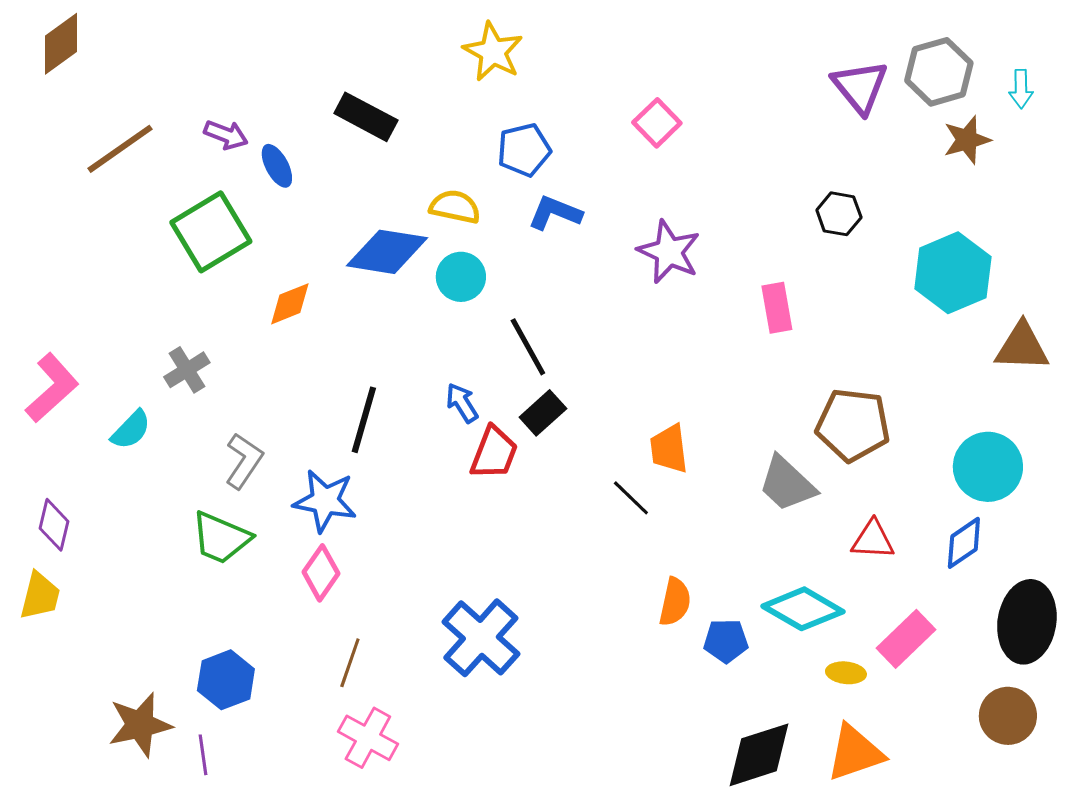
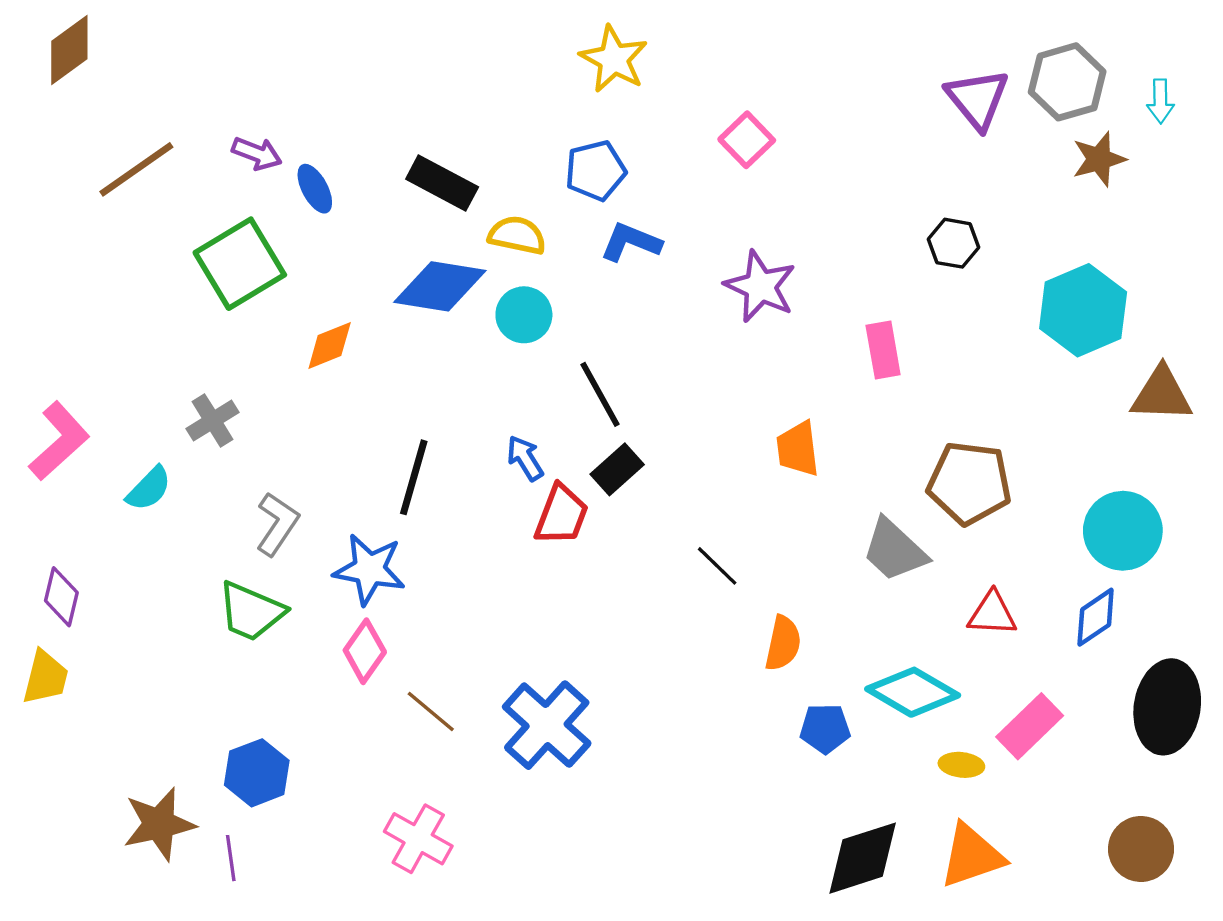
yellow star: (493, 52) -> (614, 59), moved
black rectangle: (366, 117) -> (442, 183), moved
orange trapezoid: (669, 449) -> (798, 449), moved
orange semicircle: (675, 602) -> (783, 643), moved
brown line: (350, 663) -> (431, 711), moved, turned -69
brown circle: (1008, 716) -> (1141, 849), moved

